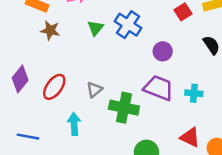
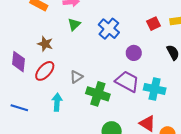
green triangle: (95, 28) -> (74, 24), moved
brown star: (50, 30) -> (45, 44), moved
purple diamond: (20, 79) -> (19, 62), turned -40
cyan cross: (194, 93) -> (155, 89), size x1.5

